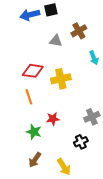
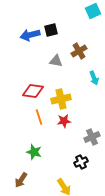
orange line: (29, 97) -> (39, 117), moved
red star: (53, 119) -> (64, 121), moved
brown arrow: (35, 160) -> (21, 180), moved

